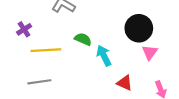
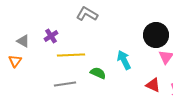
green semicircle: (83, 39) -> (98, 73), moved
red triangle: (125, 83) -> (153, 85), moved

